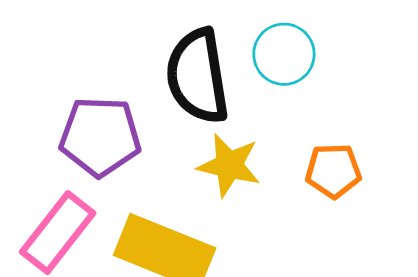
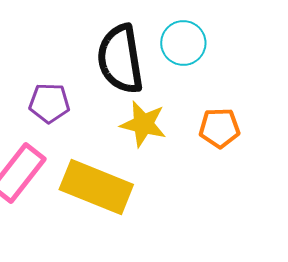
purple pentagon: (100, 136) -> (49, 103), size x0.7

